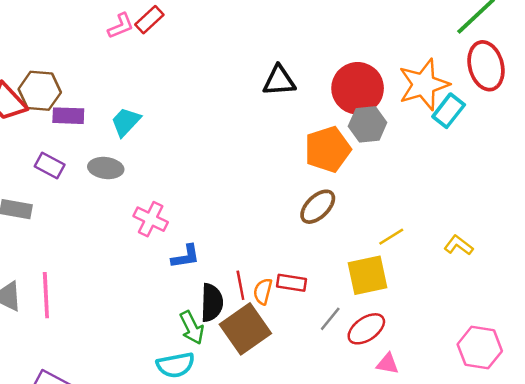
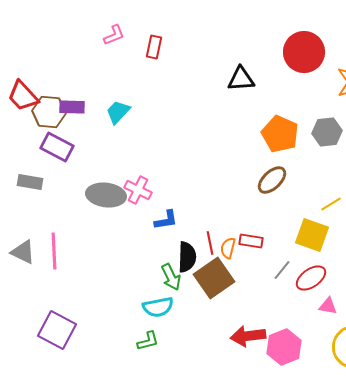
red rectangle: (149, 20) -> (154, 47), moved, turned -35
red circle: (358, 88) -> (304, 52), moved
brown hexagon: (40, 91) -> (49, 112), moved
gray hexagon: (368, 124) -> (327, 132), moved
orange pentagon: (328, 149) -> (280, 134), turned -30
purple rectangle: (50, 166) -> (57, 147), size x1.4
gray ellipse: (106, 168) -> (106, 195), moved, size x1.4
yellow square: (368, 275) -> (312, 235), turned 32

